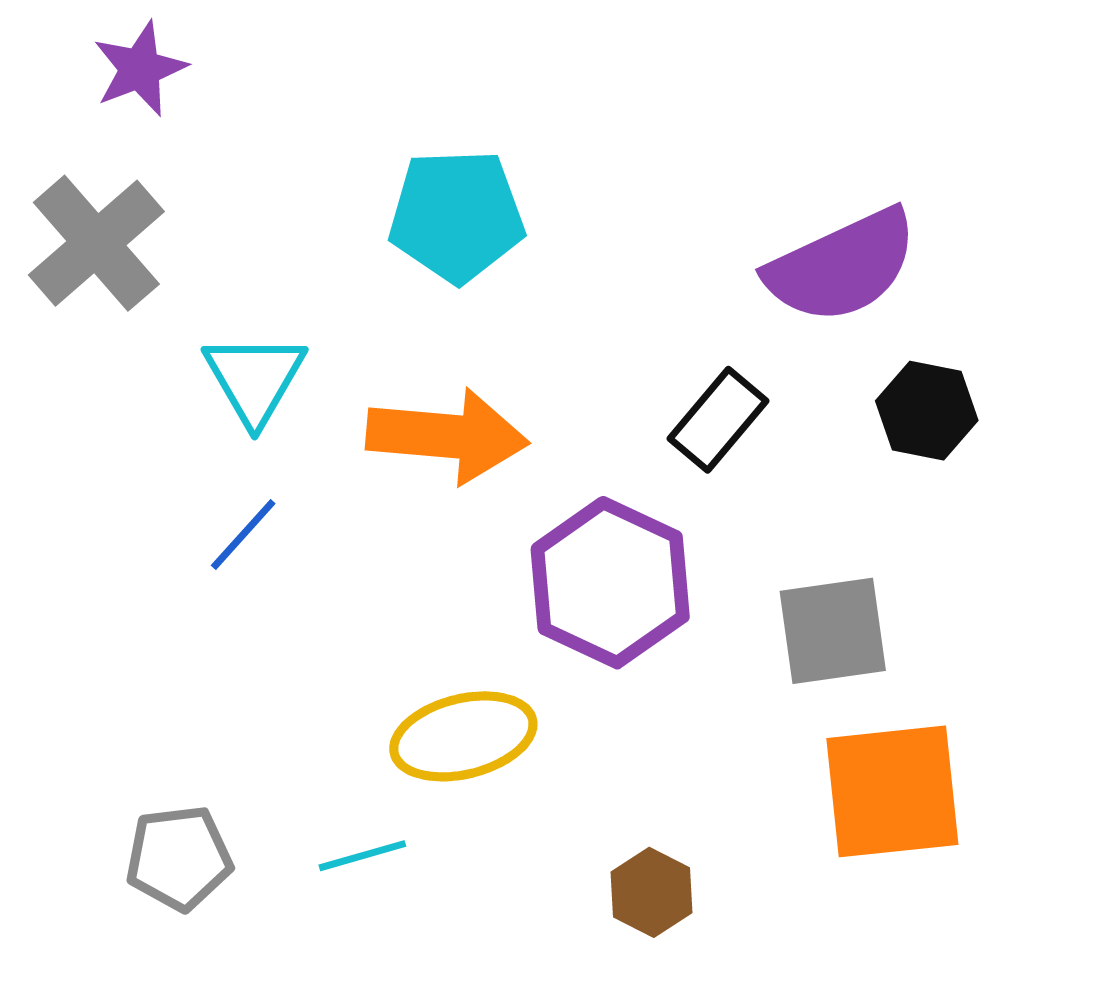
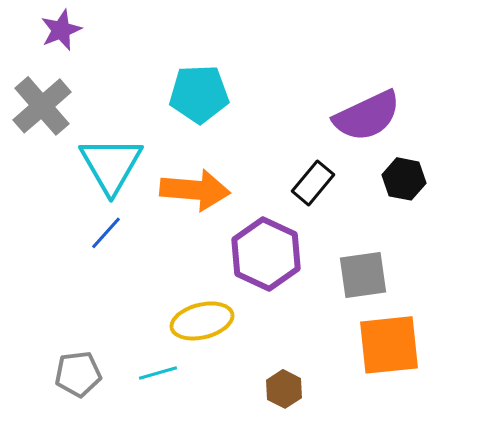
cyan triangle: (255, 379) -> (111, 165), size x1.4

